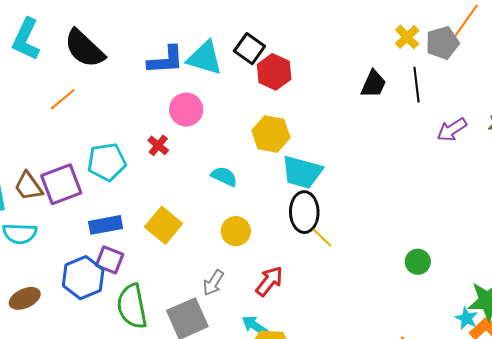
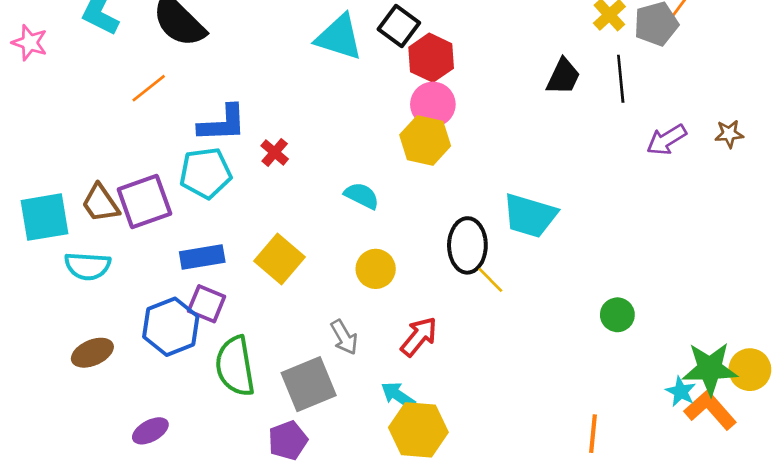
blue L-shape: (166, 60) -> (222, 124), moved
pink circle: (186, 110) -> (433, 104), moved
cyan trapezoid: (302, 172) -> (530, 216), moved
gray arrow: (213, 283) -> (344, 337), turned -64

